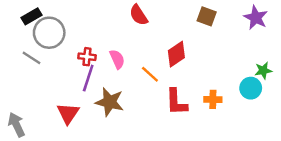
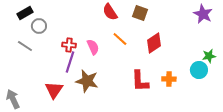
brown square: (207, 16) -> (140, 13), moved
gray circle: (49, 33) -> (39, 26), size x0.6
red diamond: (176, 54) -> (154, 43), moved
orange line: (150, 74) -> (120, 39), moved

